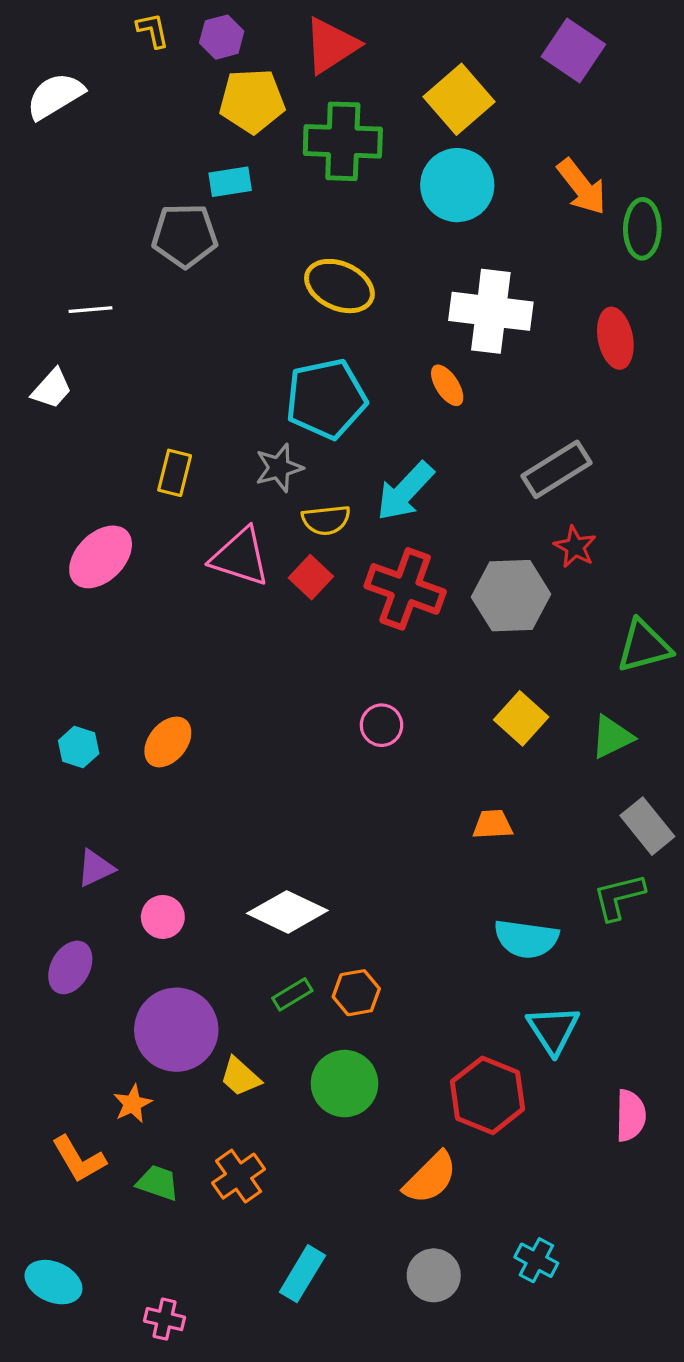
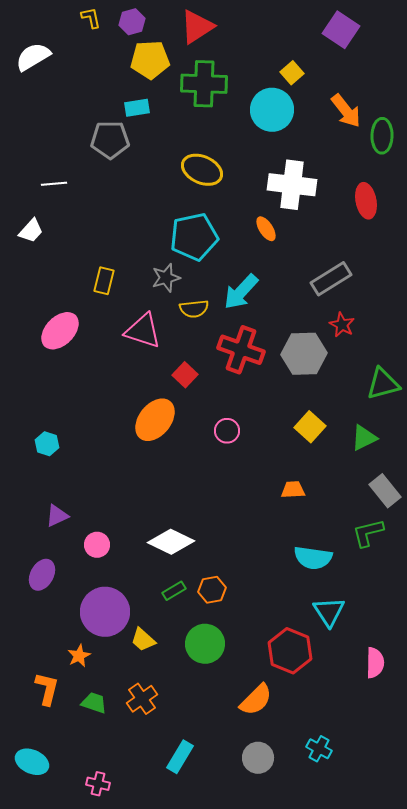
yellow square: (459, 99) -> (292, 73), moved, size x0.6
red square: (311, 577) -> (185, 375), moved
orange ellipse: (168, 742) -> (155, 420), moved, size x1.4
orange L-shape: (79, 1159) -> (47, 689), turned -136

